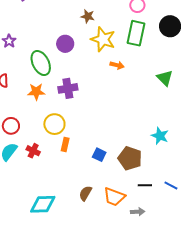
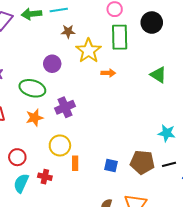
yellow star: (103, 39) -> (89, 51), turned 30
green ellipse: (41, 63) -> (32, 88), turned -35
black line: (145, 185) -> (169, 164), moved

